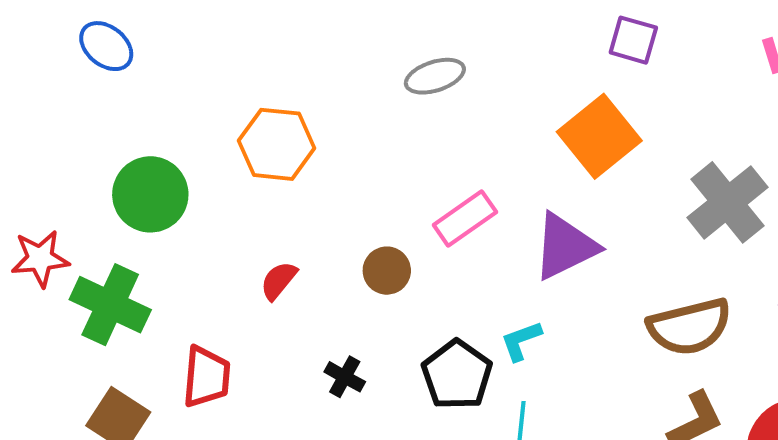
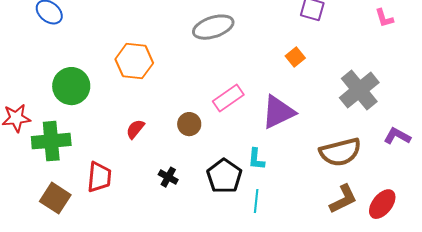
gray ellipse: (435, 76) -> (213, 27), size x1.4
orange square: (599, 136) -> (295, 57), size x0.5
green cross: (110, 305) -> (51, 141), turned -30
cyan L-shape: (521, 341) -> (256, 159), turned -65

